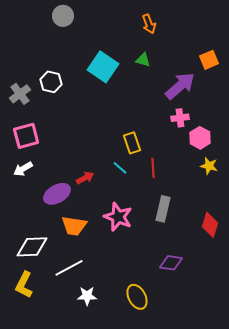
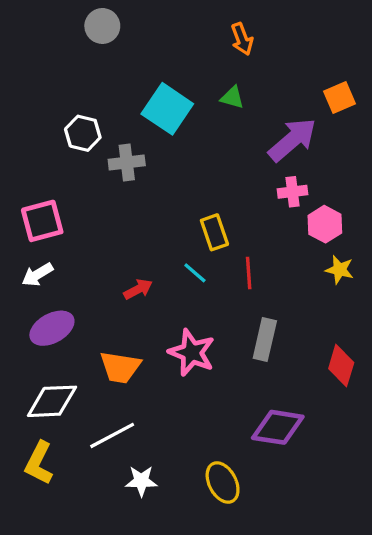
gray cross: (20, 94) -> (127, 162), moved, turned 30
purple ellipse: (57, 194) -> (52, 328), moved
purple diamond: (171, 263) -> (278, 427), size x1.4

